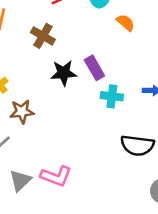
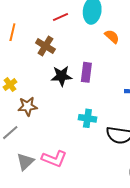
purple rectangle: (94, 68) -> (86, 72), turned 36
cyan cross: (112, 96) -> (87, 118), moved

